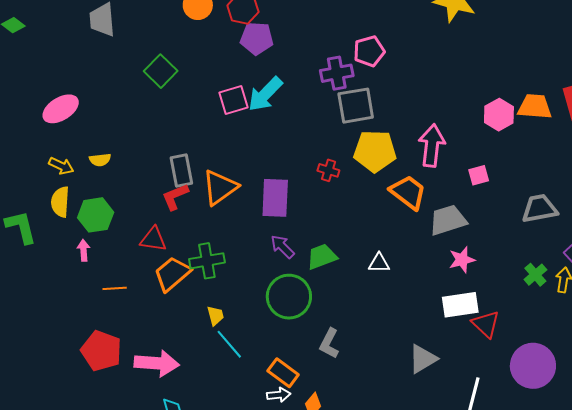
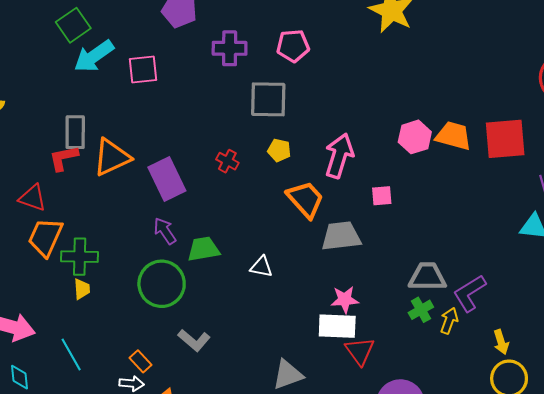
purple cross: (337, 73) -> (230, 48), moved
cyan arrow: (265, 94) -> (94, 56), moved
yellow pentagon: (375, 151) -> (279, 150), size x0.5
purple rectangle: (275, 198) -> (167, 179), turned -39
gray trapezoid: (540, 209) -> (427, 277), moved
pink star: (462, 260) -> (345, 300), moved
green cross: (207, 261) -> (80, 257), moved
orange trapezoid: (172, 274) -> (45, 237), turned -36
gray L-shape: (329, 343) -> (194, 340), turned -88
cyan line: (229, 344) -> (71, 355), moved
orange rectangle: (283, 373) -> (140, 361), size x0.7

